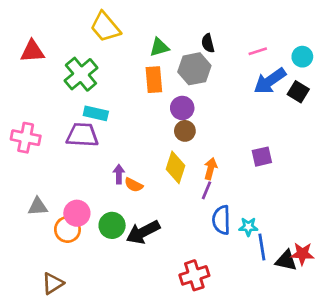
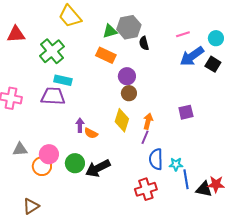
black semicircle: (208, 43) -> (144, 43), moved
gray hexagon: (194, 69) -> (129, 27), moved
orange rectangle: (154, 80) -> (106, 55), turned -60
red cross: (194, 275) -> (146, 189), moved

